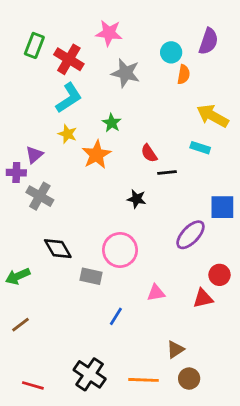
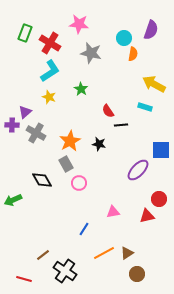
orange star: (97, 155) -> (70, 141), moved
gray cross: (40, 196) -> (36, 133), moved
pink circle: (120, 250) -> (79, 183), moved, size x0.6
gray rectangle: (91, 276) -> (66, 164), moved, turned 49
brown line: (20, 325) -> (43, 255), moved
orange line: (143, 380) -> (104, 253), moved, turned -30

